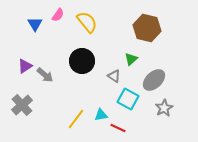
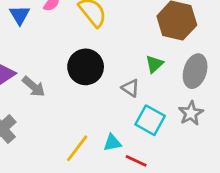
gray ellipse: (154, 80) -> (195, 71), moved, turned -30
gray star: (164, 108) -> (191, 113), moved

